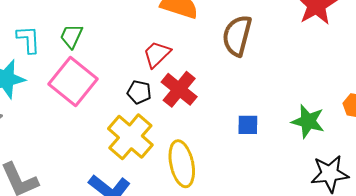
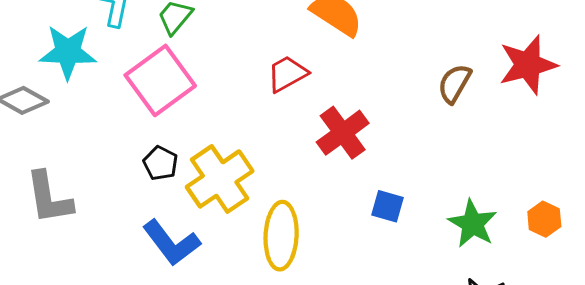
brown semicircle: (237, 36) -> (454, 84), moved, size x0.7
red cross: (179, 89) -> (343, 133), moved
black pentagon: (139, 92) -> (161, 163), moved

